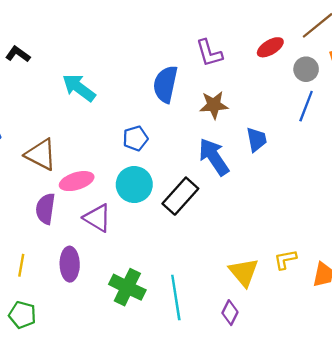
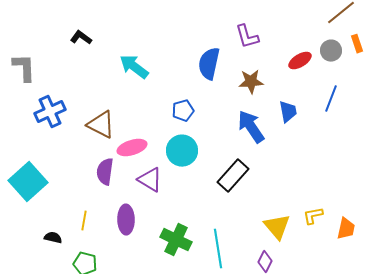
red ellipse: (270, 47) -> (300, 61), moved
blue line: (306, 106) -> (331, 99), moved
black rectangle: (180, 196) -> (233, 176), moved

